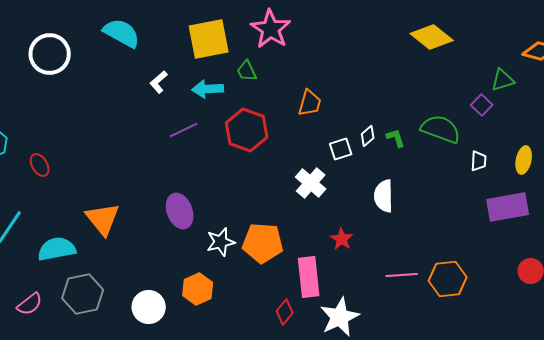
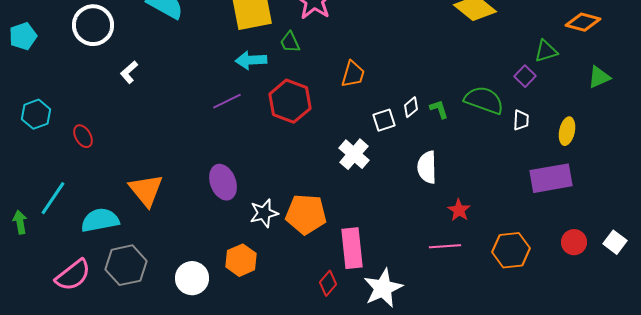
white L-shape: (159, 82) -> (129, 72), moved
white trapezoid: (479, 161) -> (521, 120), moved
red star: (342, 239) -> (459, 210), moved
orange hexagon: (448, 279) -> (511, 250), moved
pink semicircle: (30, 304) -> (73, 275), size x1.4

